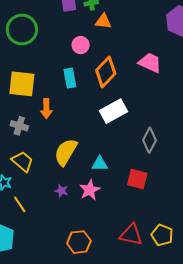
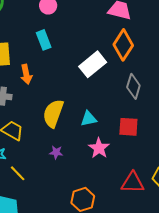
orange diamond: (106, 72) -> (123, 45), moved
pink star: (90, 190) -> (99, 148), moved

